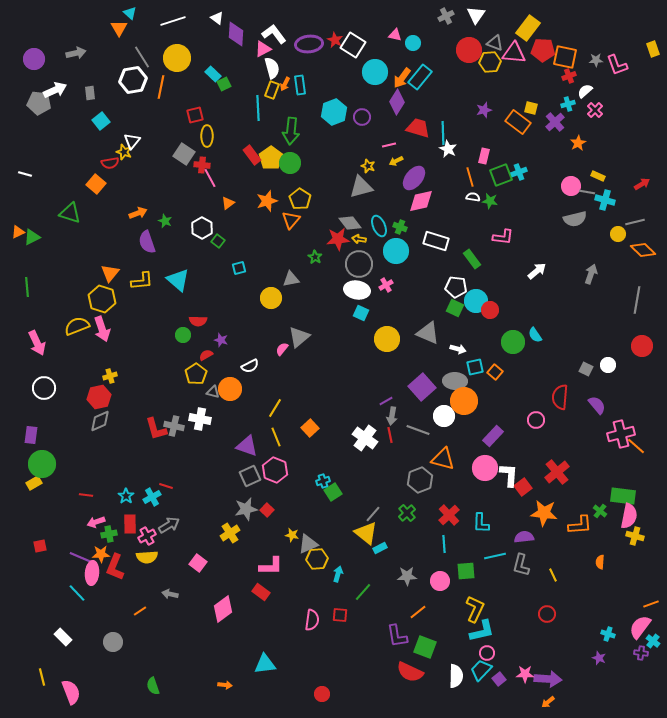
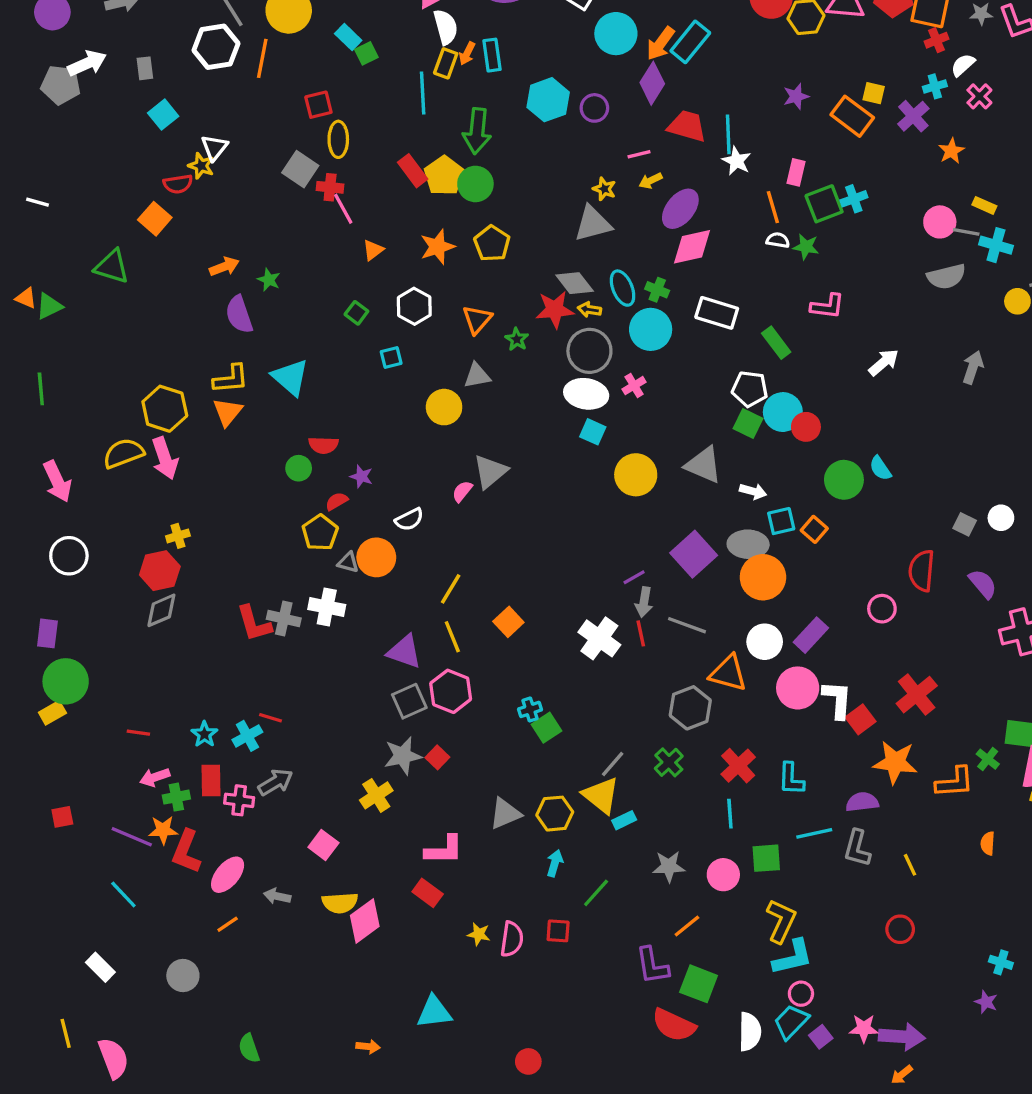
orange triangle: (291, 220) -> (477, 319), moved
white hexagon: (202, 228) -> (414, 306), moved
orange triangle: (18, 232) -> (26, 298), turned 48
orange triangle: (110, 273) -> (228, 412), moved
white circle: (444, 416) -> (765, 642), moved
yellow star: (292, 535) -> (479, 934), moved
pink cross: (147, 536) -> (239, 800), turned 36
yellow semicircle: (147, 557) -> (340, 903), moved
yellow hexagon: (317, 559) -> (555, 814), moved
pink ellipse: (92, 573) -> (228, 875), moved, turned 35

